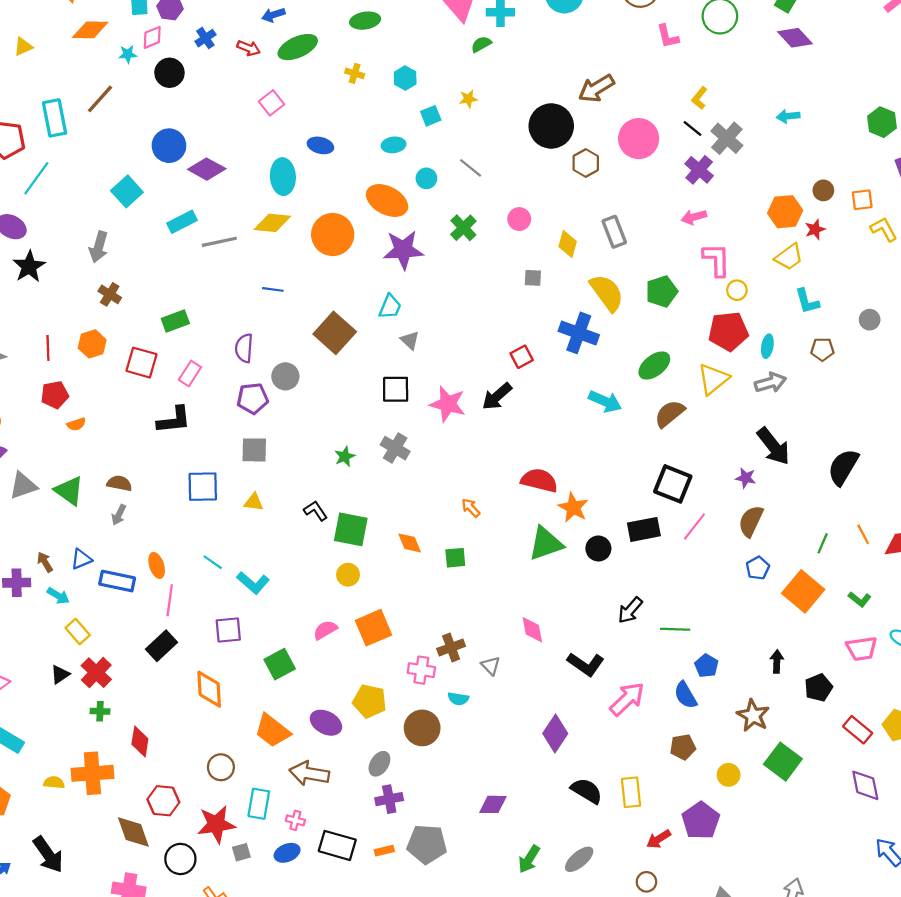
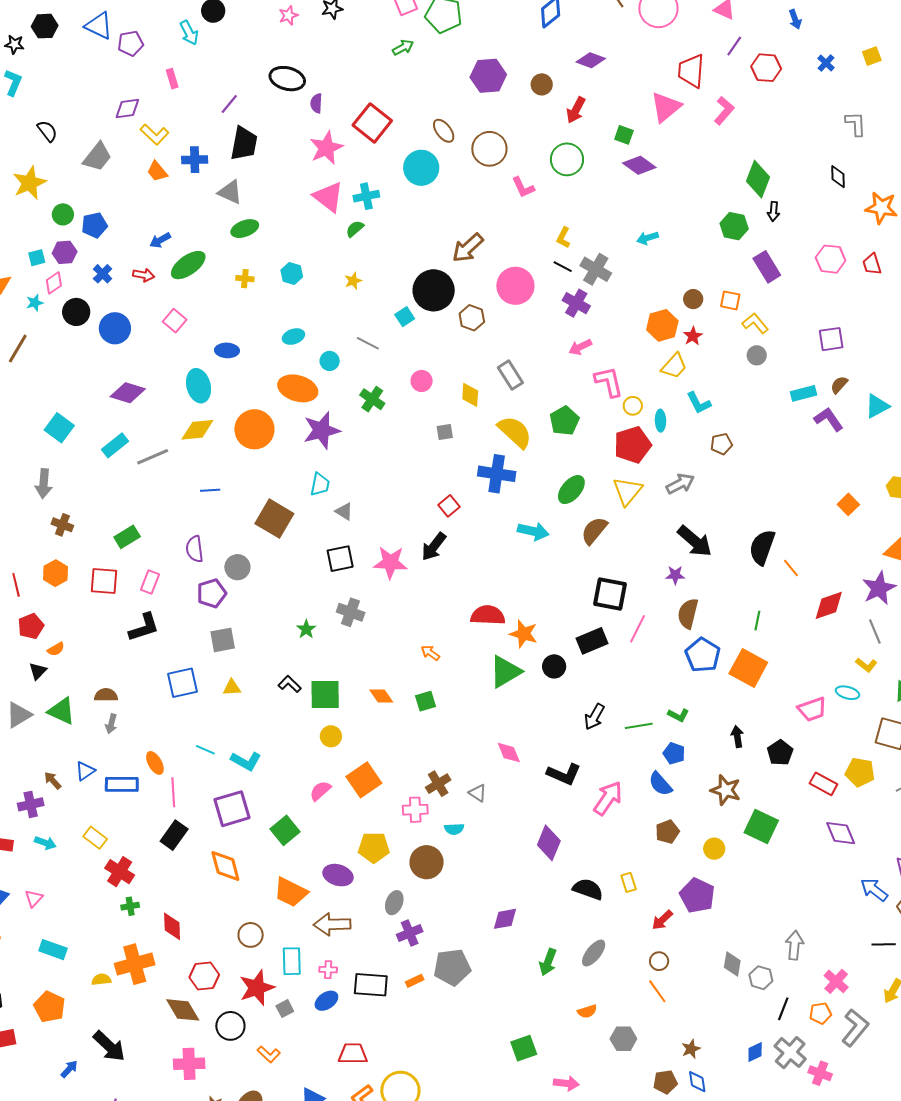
cyan square: (431, 116) -> (405, 317), moved
blue circle: (169, 146) -> (115, 328), moved
orange square: (862, 200) -> (730, 300), turned 30
gray circle: (870, 320) -> (757, 355), moved
cyan ellipse: (767, 346) -> (660, 421), moved
orange line: (863, 534) -> (791, 568), moved
blue pentagon: (758, 568) -> (703, 655), size x1.6
cyan arrow: (58, 596) -> (45, 843), moved
green L-shape: (860, 599) -> (678, 715), moved
purple square: (228, 630) -> (232, 809), size x1.4
black triangle: (60, 675) -> (38, 671), moved
yellow rectangle: (631, 792) -> (629, 882), size x0.7

